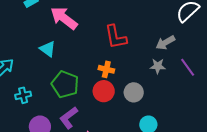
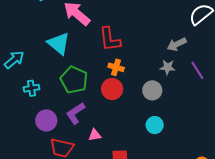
red L-shape: (116, 37) -> (110, 39), moved
cyan triangle: (48, 49) -> (59, 43), size x1.4
gray circle: (134, 92) -> (152, 90), moved

